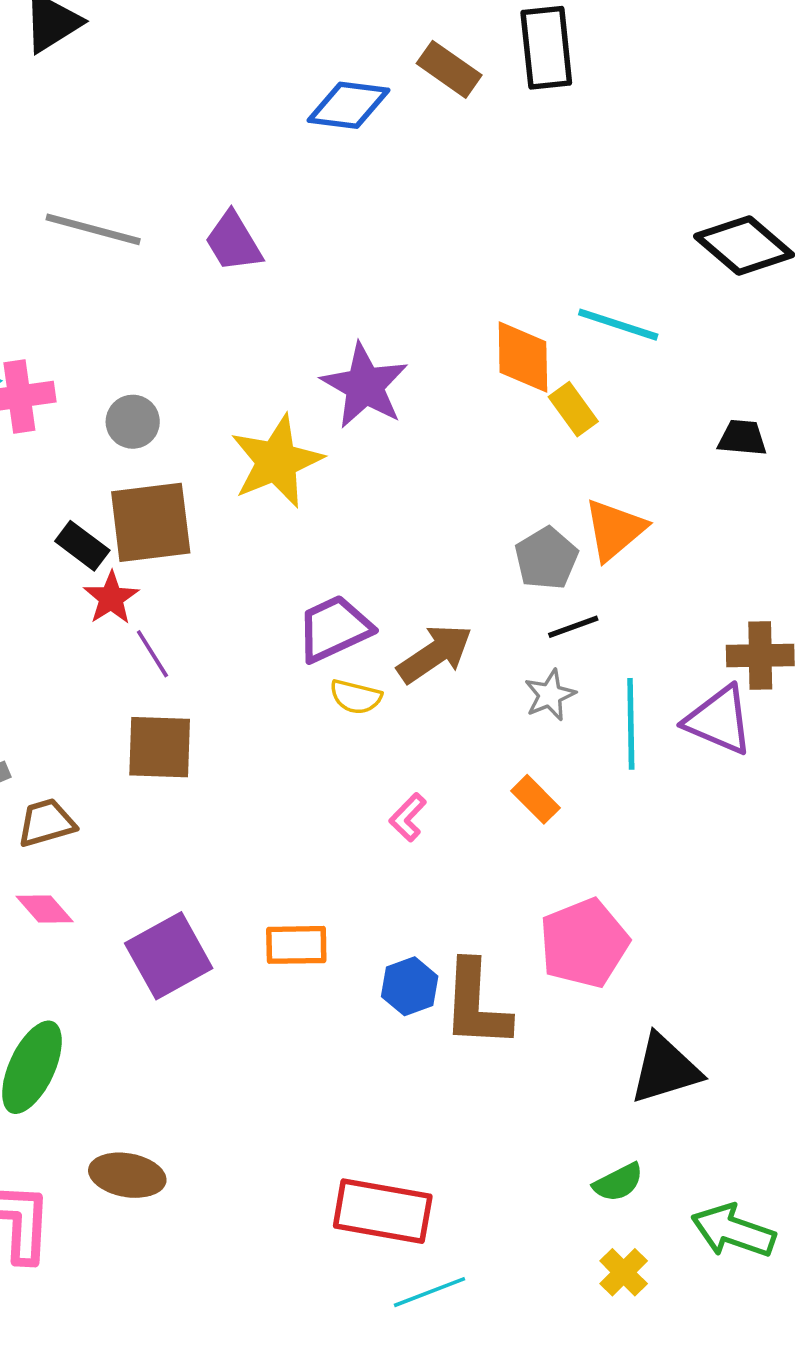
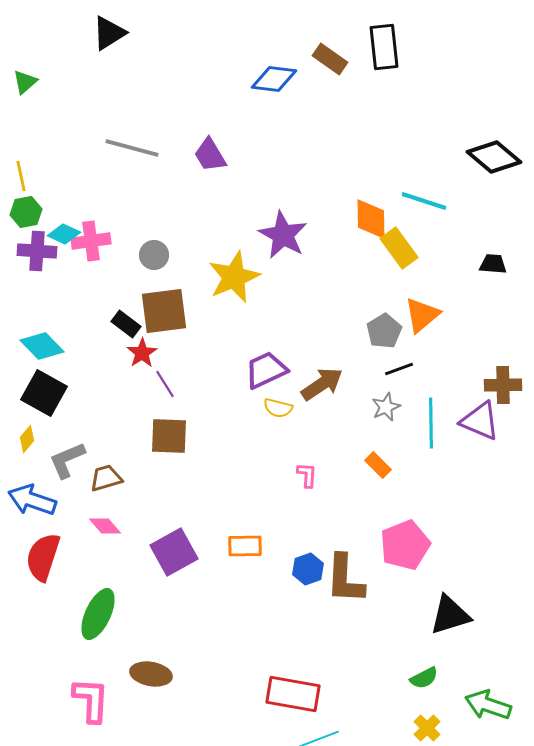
yellow rectangle: (573, 409) -> (399, 248), size x1.4
pink L-shape: (408, 817) -> (307, 475), turned 140

